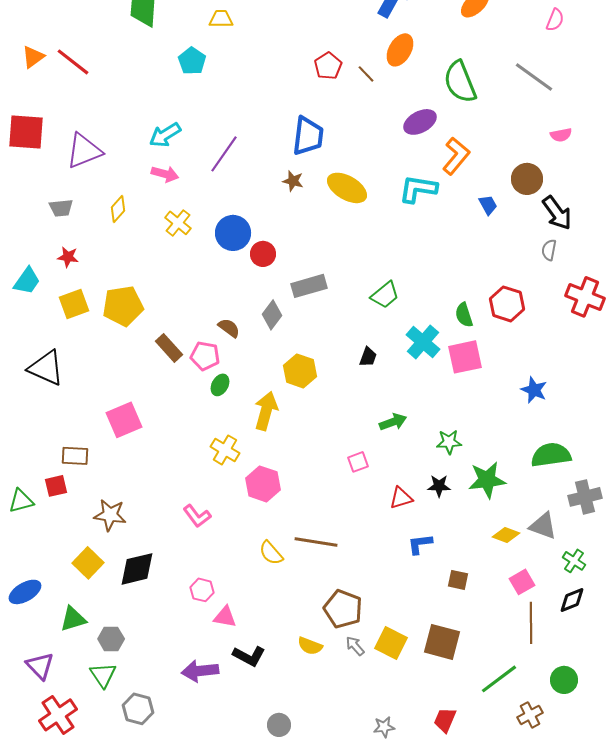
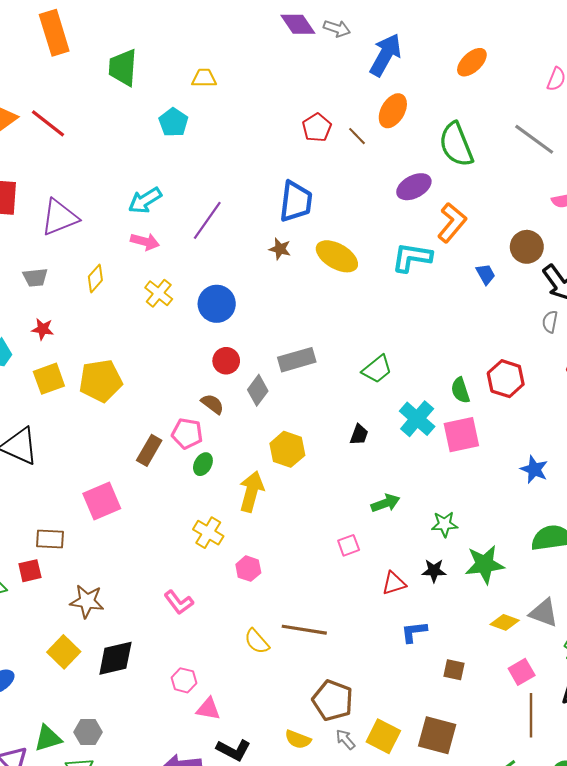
red circle: (263, 254) -> (226, 361), moved
brown rectangle: (169, 348) -> (149, 450), moved, turned 72
pink hexagon: (263, 484) -> (248, 569), size x0.7
green triangle: (73, 619) -> (48, 738), moved

